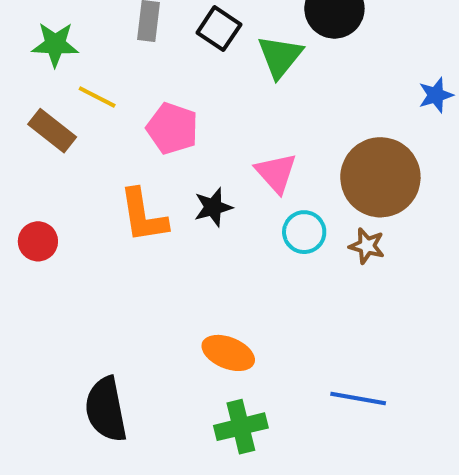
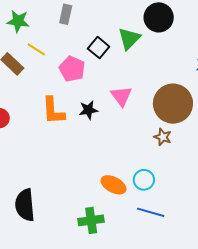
black square: (219, 29) -> (99, 48), moved
cyan circle: (304, 232) -> (144, 180), moved
orange ellipse: (228, 353) -> (113, 185), moved

